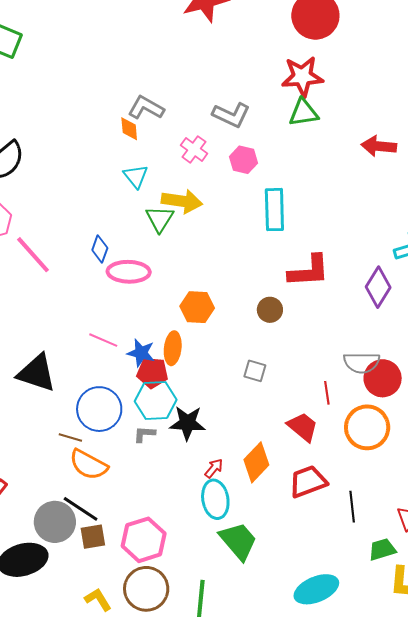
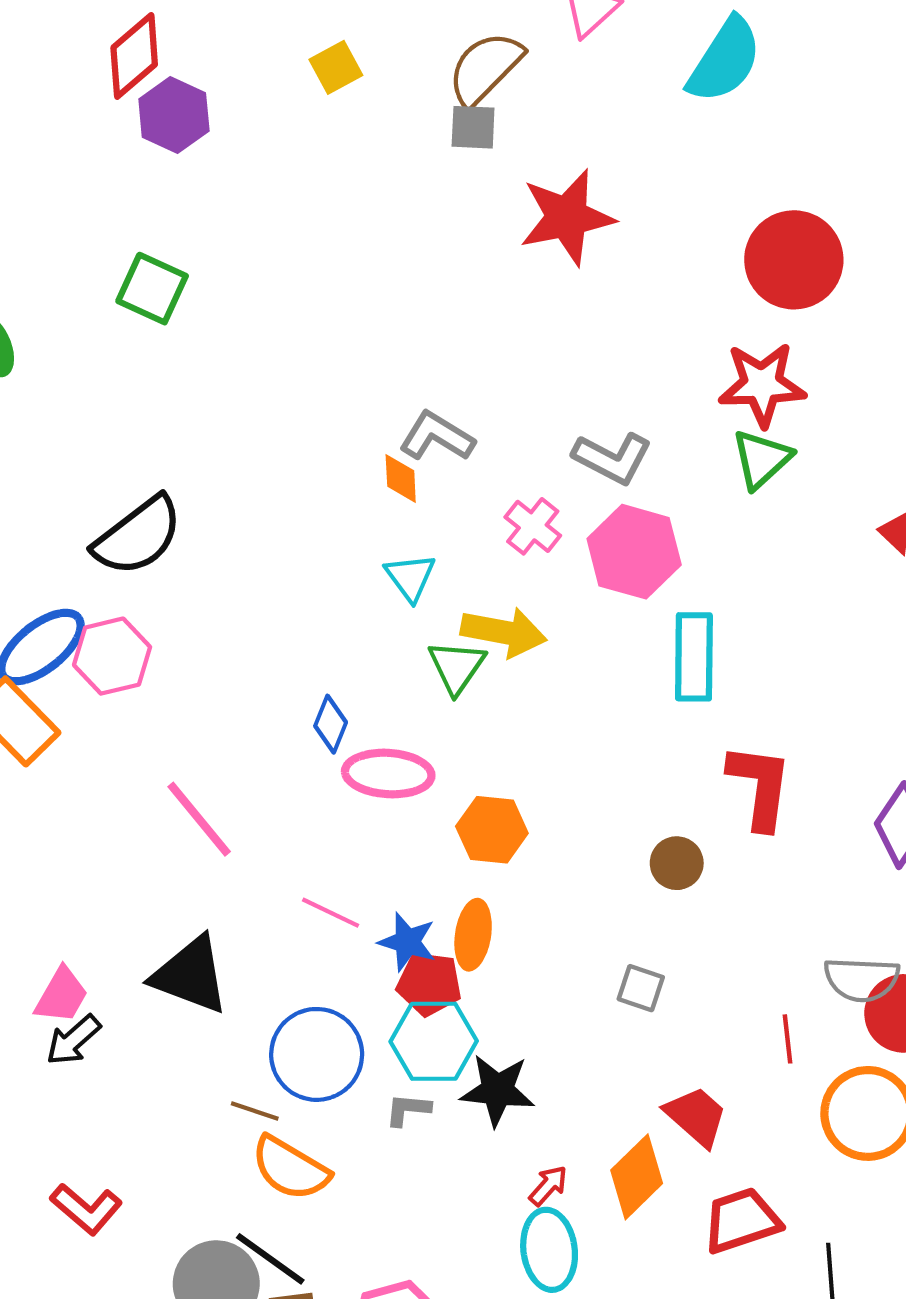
green triangle: (303, 113) -> (762, 459), turned -36
pink hexagon: (244, 160) -> (634, 552), size x1.6
pink line: (33, 255) -> (199, 819), moved
red L-shape: (309, 271) -> (760, 786), turned -81
orange hexagon: (197, 307) -> (492, 830), moved
red trapezoid: (303, 427) -> (696, 1116), moved

